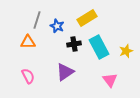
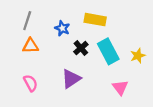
yellow rectangle: (87, 18) -> (95, 20), turned 42
gray line: (37, 20) -> (27, 21), moved
black cross: (74, 44) -> (81, 48), turned -32

